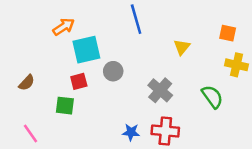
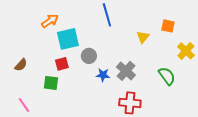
orange square: (228, 33) -> (168, 26), moved
yellow cross: (237, 65) -> (186, 51), turned 30
blue star: (131, 132) -> (103, 75), moved

